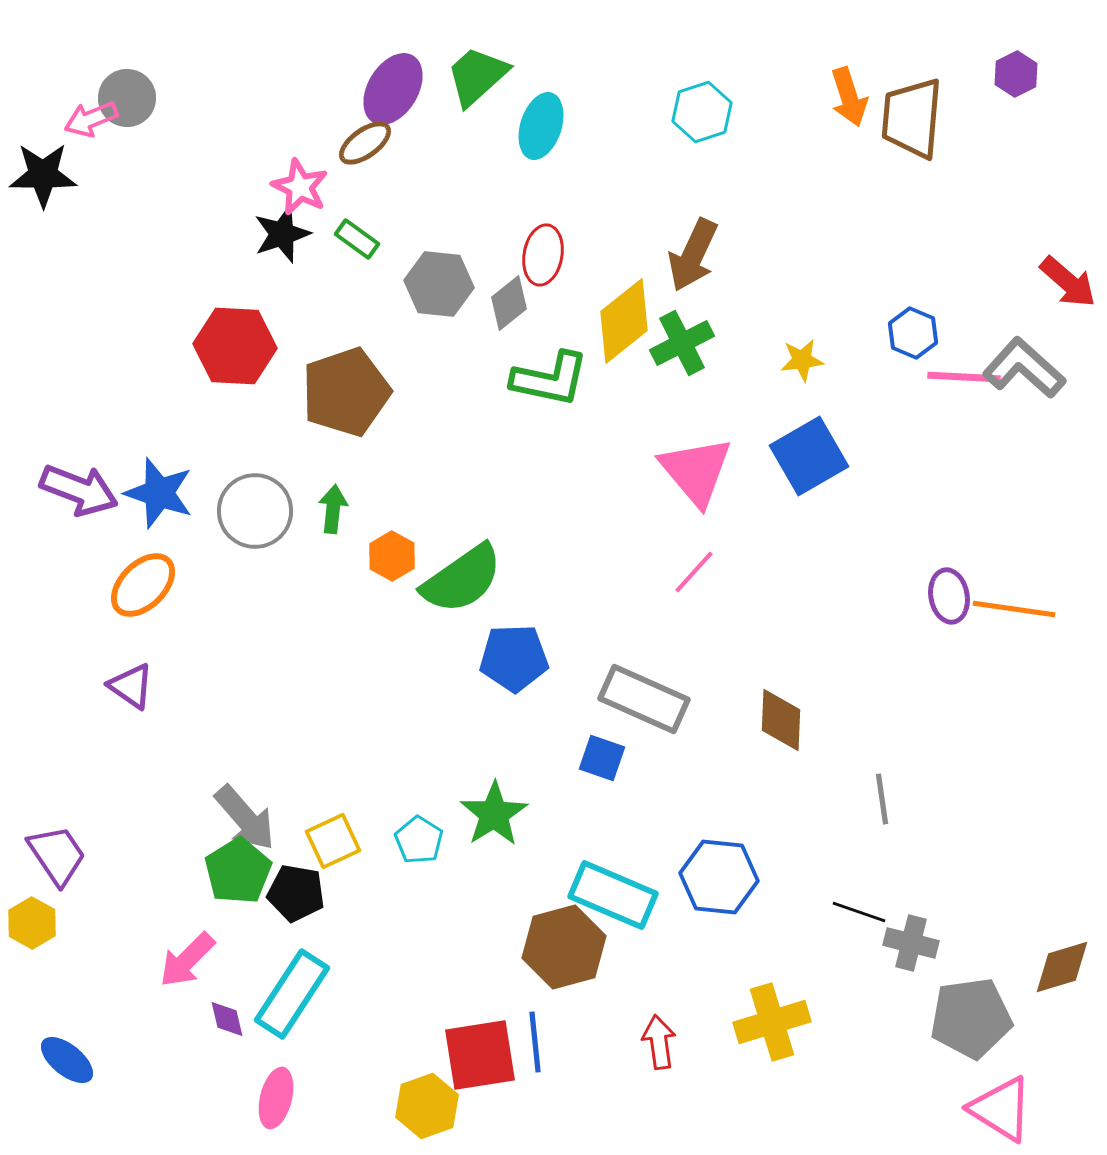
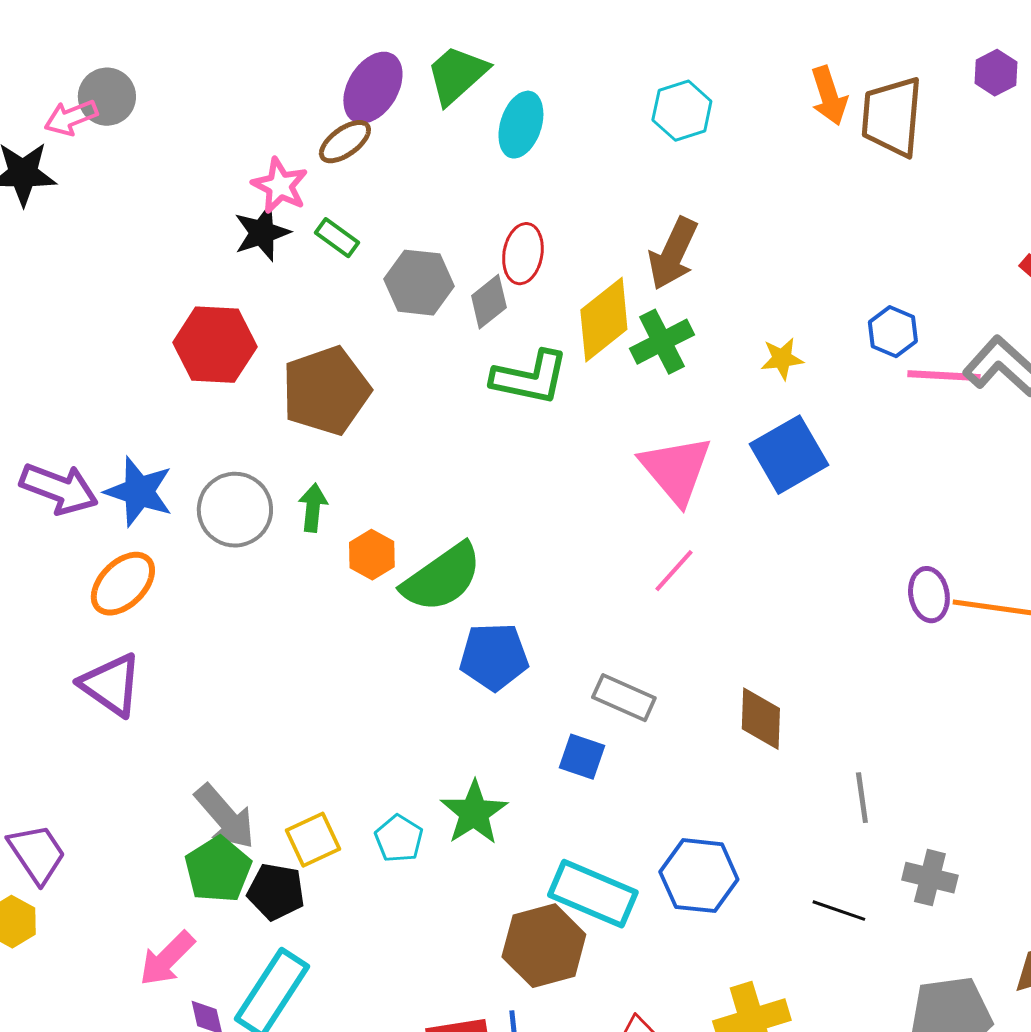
purple triangle: (131, 686) -> (111, 685), size x1.4
gray rectangle: (644, 699) -> (624, 698), size x0.7
gray cross: (911, 943) -> (930, 878), moved

